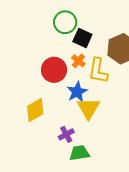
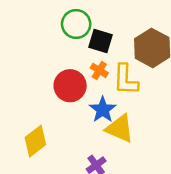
yellow triangle: (88, 108) -> (120, 129), turned -30
yellow diamond: (35, 110) -> (35, 141), moved

